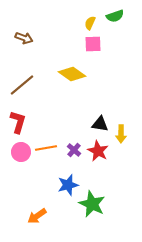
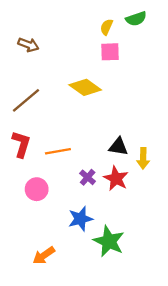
orange line: (46, 148) -> (58, 151), moved
pink circle: (21, 152) -> (37, 189), moved

